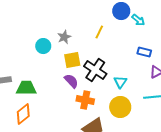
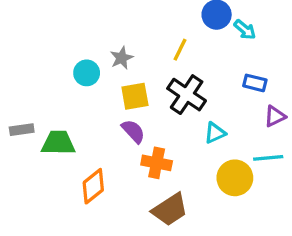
black cross: (95, 70) -> (187, 95), moved
cyan triangle: (120, 82) -> (215, 133), turned 32
yellow circle: (120, 107) -> (235, 178), moved
orange diamond: (23, 114) -> (93, 186), moved

